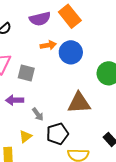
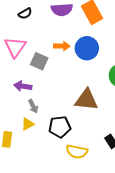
orange arrow: (48, 45) -> (62, 46), moved
gray arrow: (38, 114) -> (33, 106), moved

